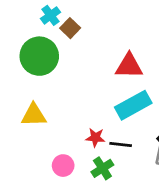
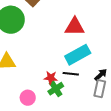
black line: (121, 144) -> (71, 74), moved
green cross: (102, 168) -> (56, 89), moved

